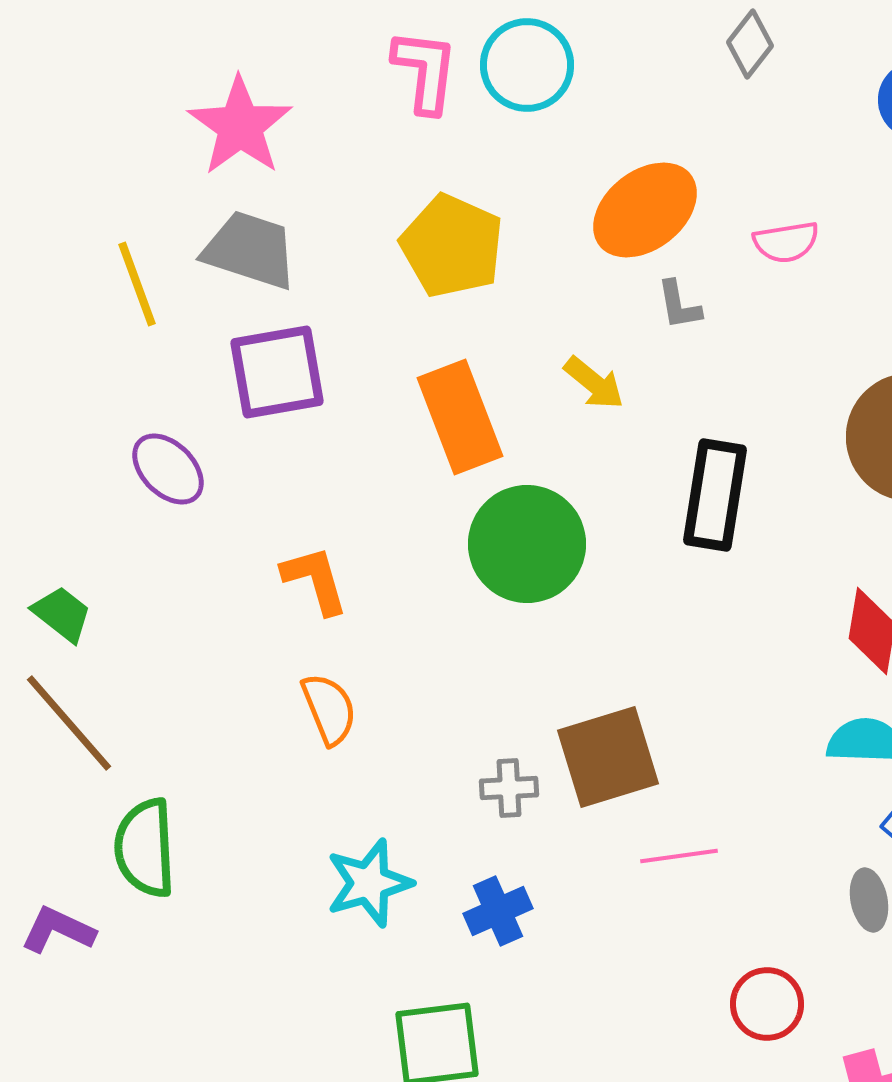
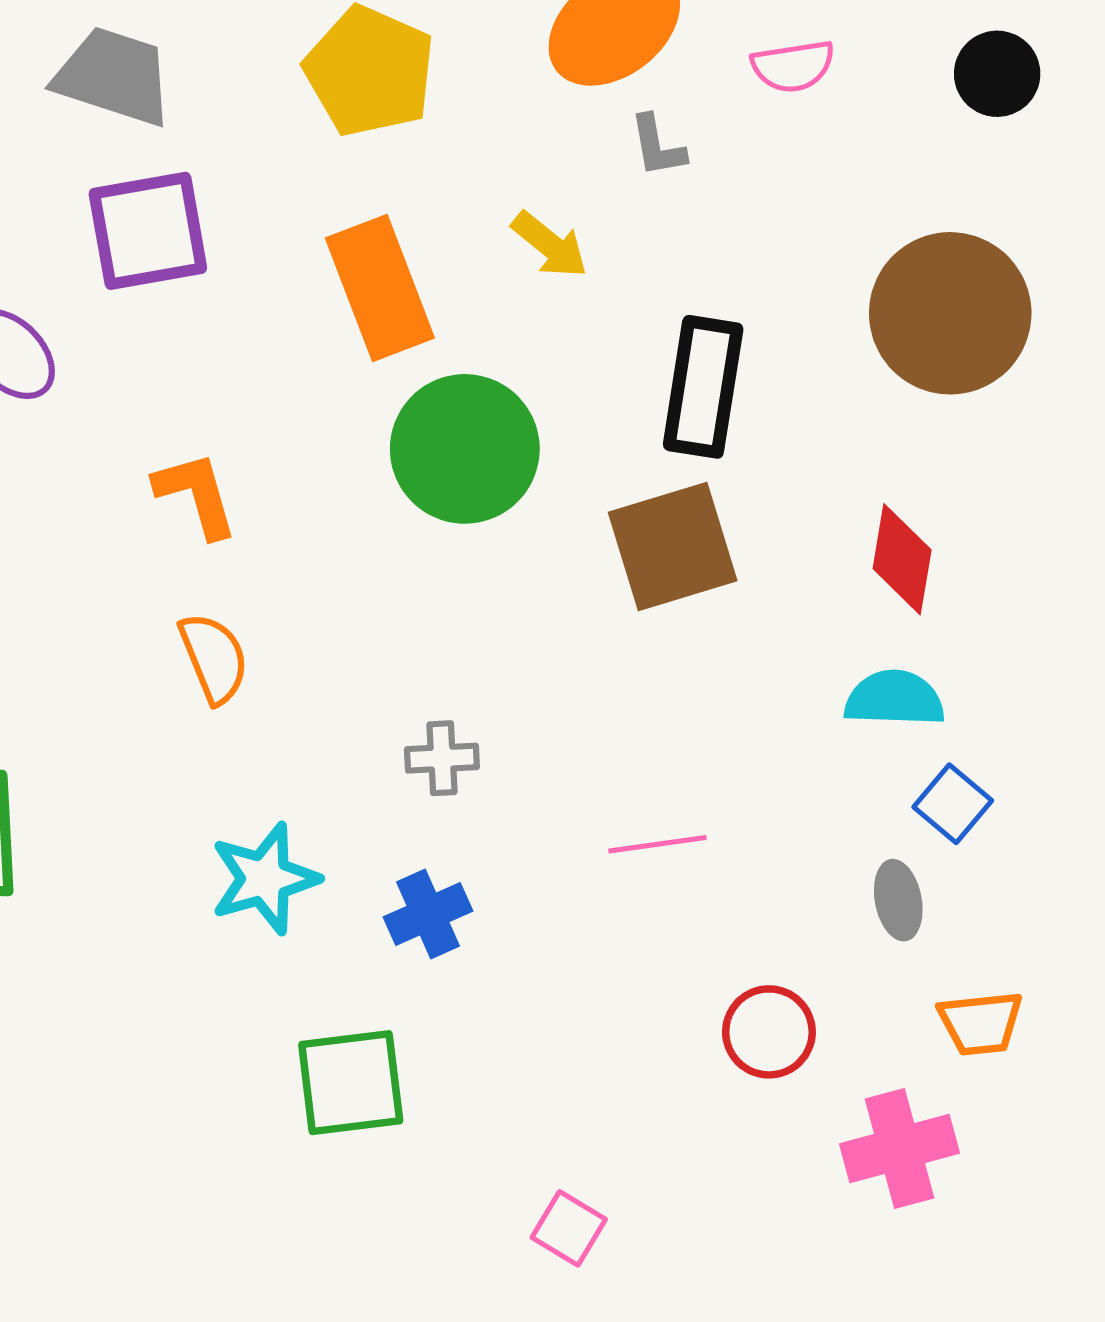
brown square: (608, 757) -> (673, 547), moved

